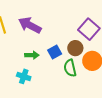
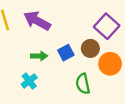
green semicircle: (70, 68) -> (83, 84), moved
cyan cross: (24, 76) -> (29, 81), turned 32

